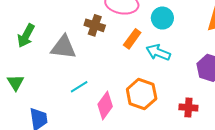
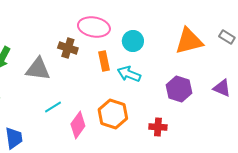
orange rectangle: (132, 39) -> (104, 61), turned -48

